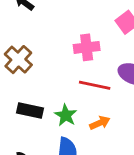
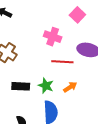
pink cross: (87, 47) -> (53, 37), turned 36

